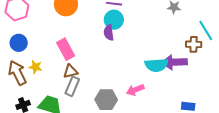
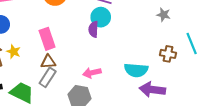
brown cross: (194, 44) -> (168, 54), moved
purple arrow: (174, 62) -> (152, 90), moved
pink arrow: (135, 90) -> (92, 73), moved

